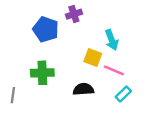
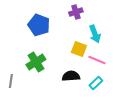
purple cross: (74, 14) -> (76, 12), moved
green cross: (42, 73) -> (36, 62), turned -30
cyan rectangle: (123, 94) -> (96, 83), moved

